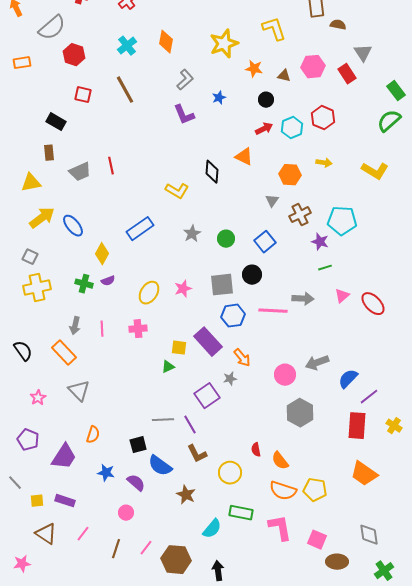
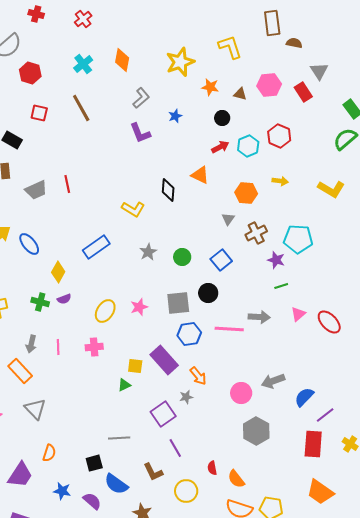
purple line: (190, 425) -> (175, 448), moved

